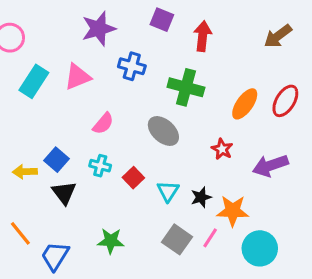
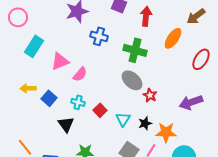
pink triangle: (78, 77) -> (60, 61), moved
orange ellipse: (245, 104) -> (173, 38), moved
gray ellipse: (163, 131) -> (132, 80), moved
red star: (222, 149) -> (150, 95), moved
yellow arrow: (25, 172) -> (28, 88), moved
black triangle: (64, 193) -> (66, 124), moved

